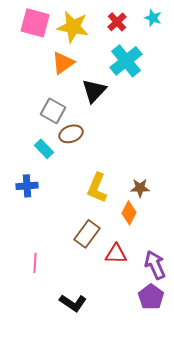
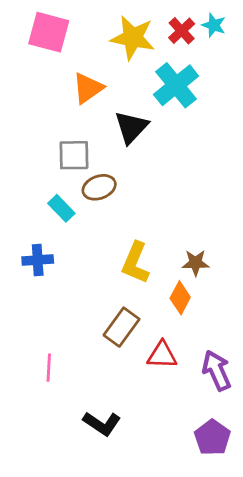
red cross: (117, 22) -> (182, 31), moved
yellow star: (73, 27) -> (133, 38), moved
gray square: (53, 111) -> (74, 155), turned -30
purple pentagon: (151, 297) -> (212, 438), moved

